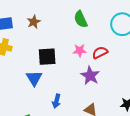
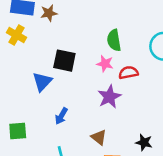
green semicircle: (81, 19) -> (114, 40), moved
brown star: (34, 22) -> (49, 13), moved

